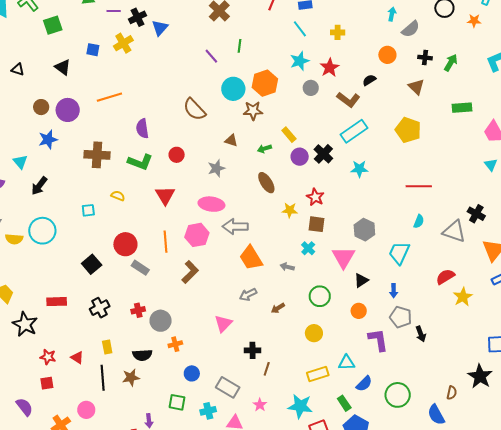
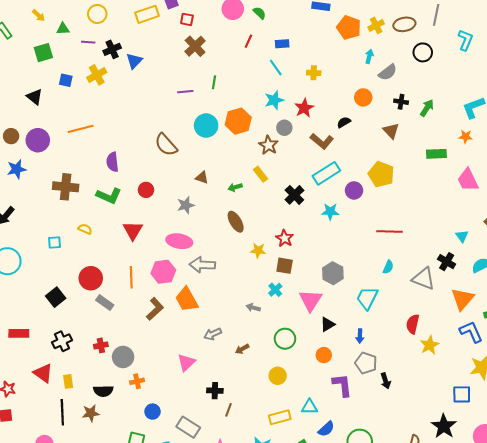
orange star: (474, 21) -> (466, 136), moved
green square: (53, 25) -> (43, 53), moved
purple line: (211, 56) -> (185, 92), turned -56
brown star: (253, 111) -> (268, 145), moved, turned 30
purple circle: (300, 157) -> (354, 190), moved
cyan triangle: (491, 165) -> (462, 236), moved
orange trapezoid: (251, 258) -> (187, 299), moved
red semicircle: (445, 277) -> (413, 324), turned -48
red triangle: (77, 358) -> (43, 373), moved, size x1.5

